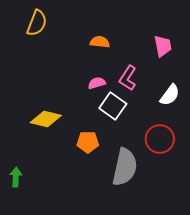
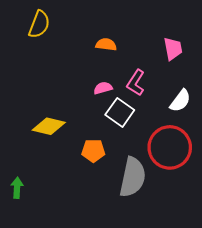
red circle: (160, 139) -> (170, 147), size x1.4

